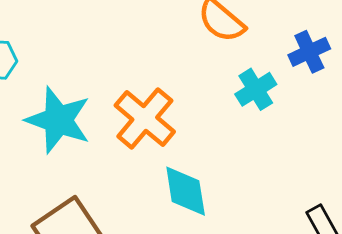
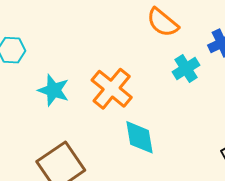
cyan star: (58, 120) -> (54, 90), size x0.7

